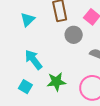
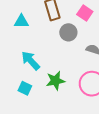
cyan triangle: (28, 20) -> (21, 21), turned 49

